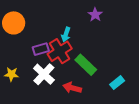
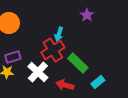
purple rectangle: (41, 49) -> (13, 57), moved
cyan rectangle: (117, 83) -> (98, 82), moved

